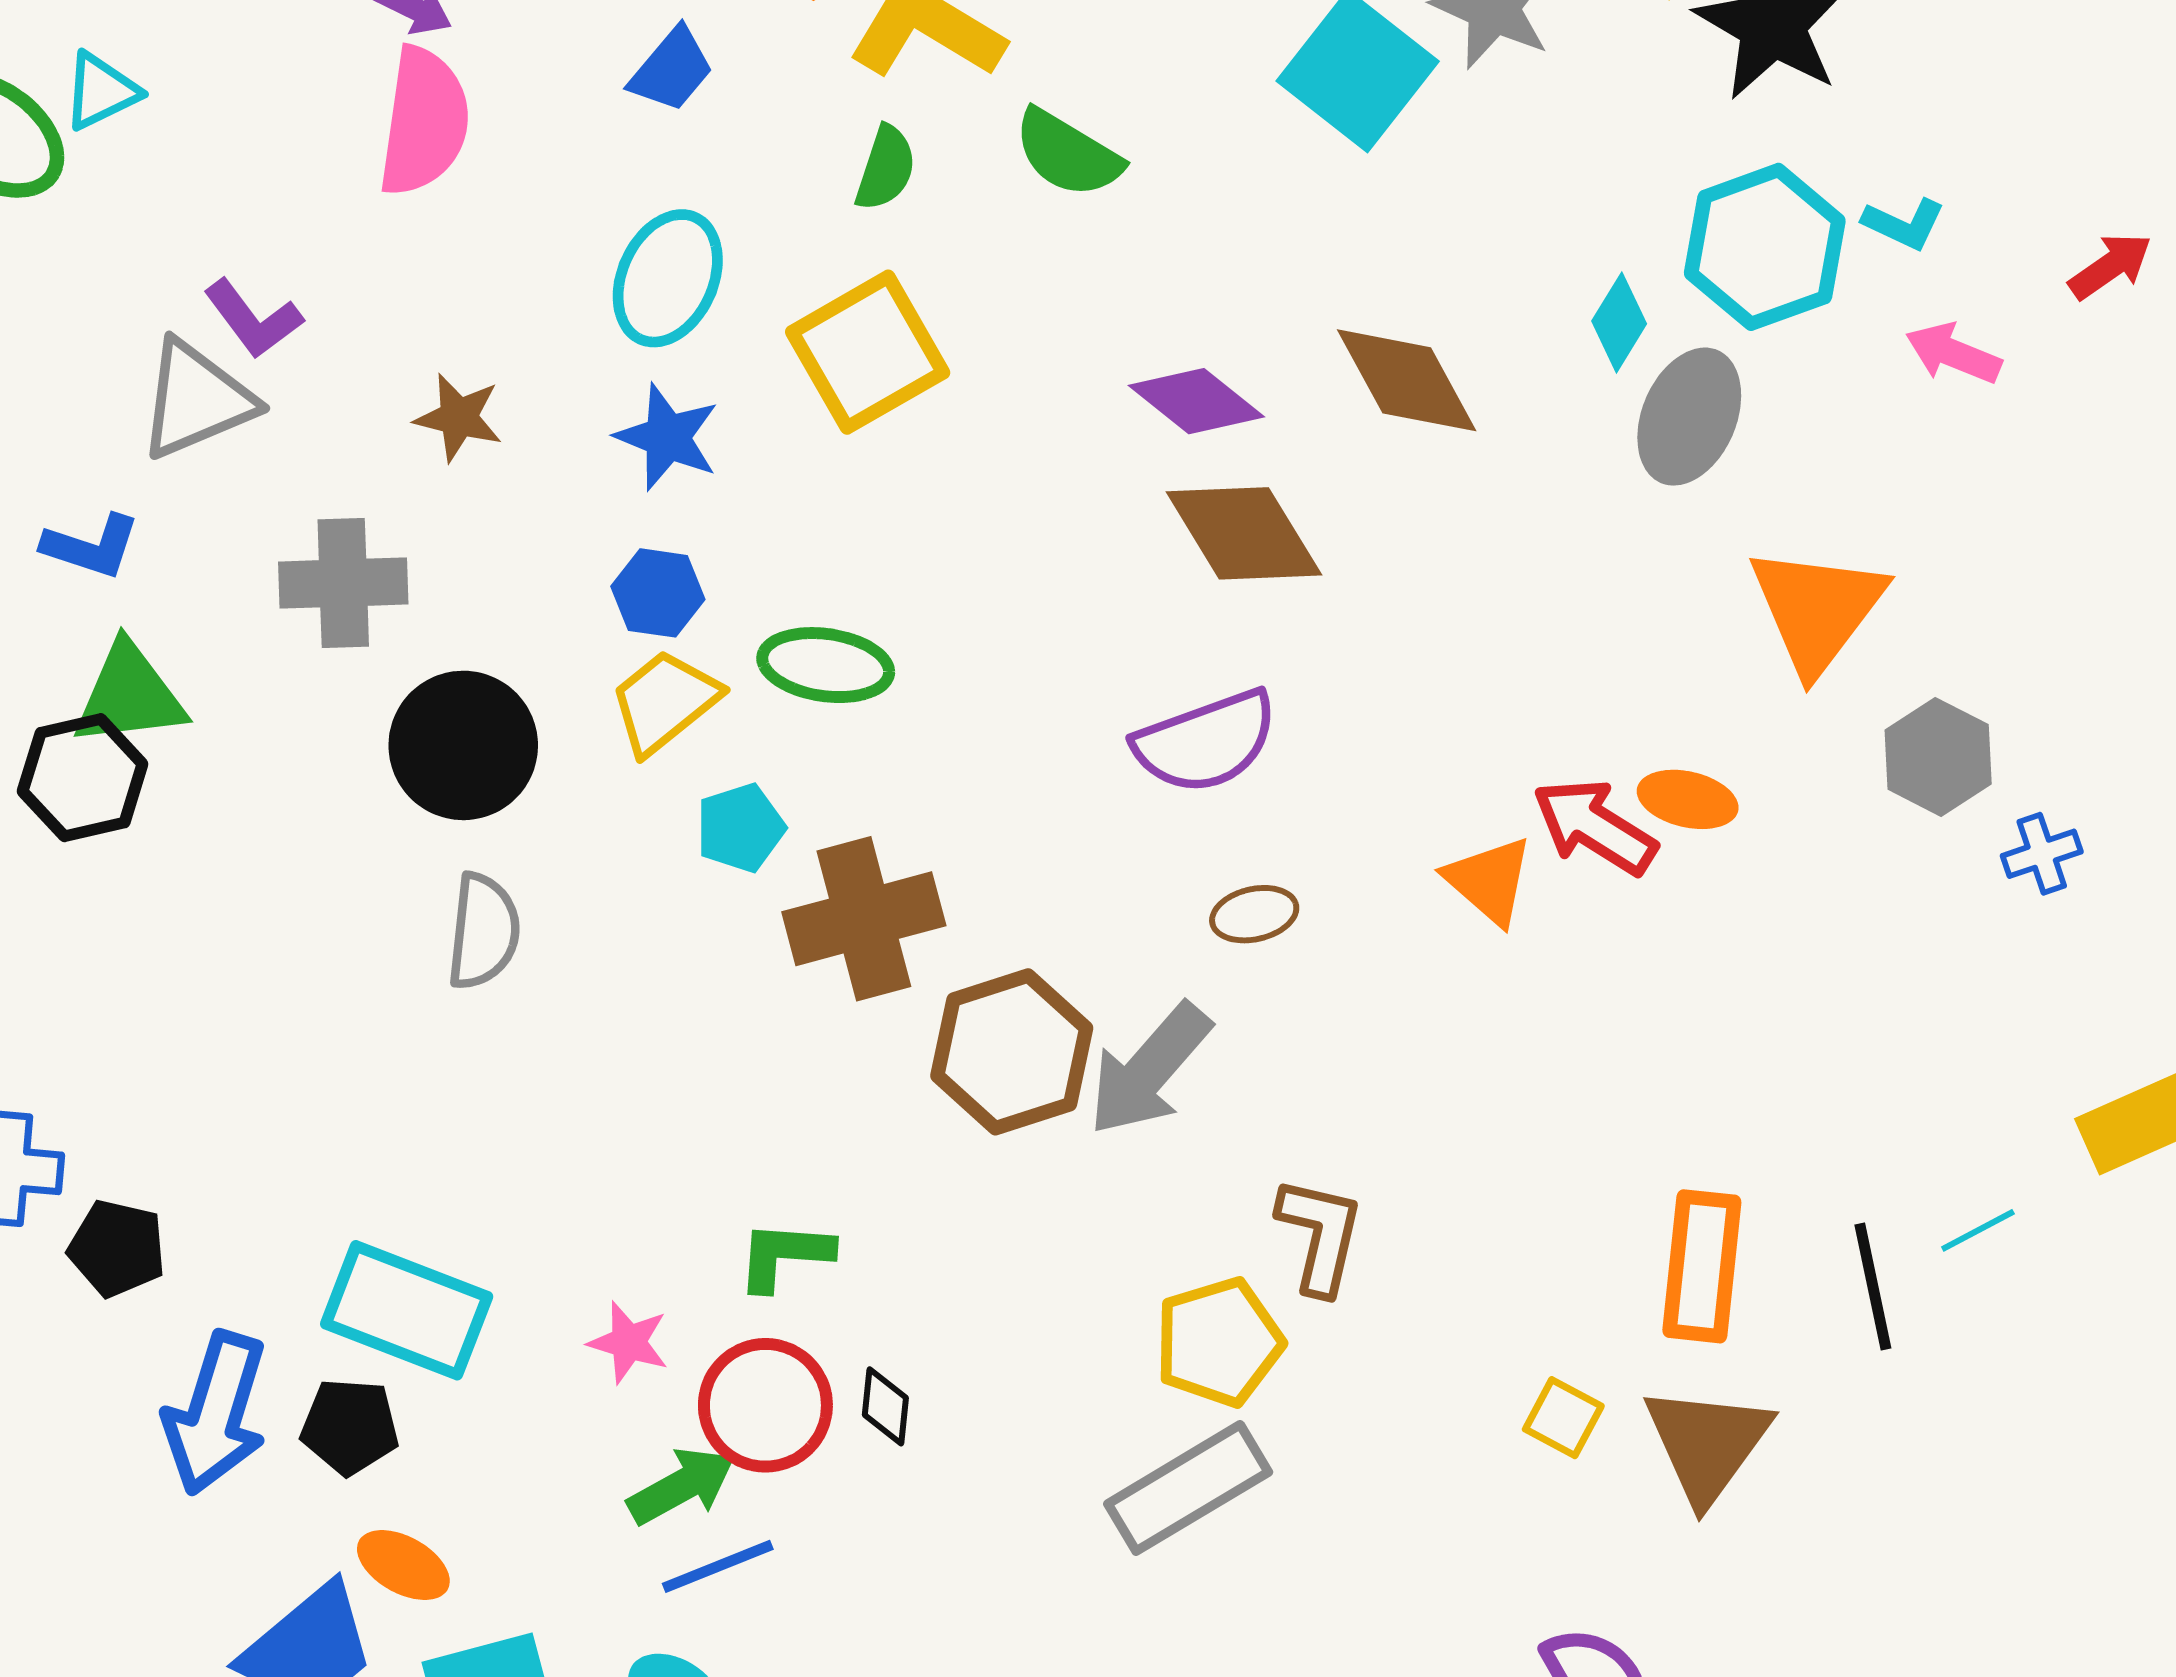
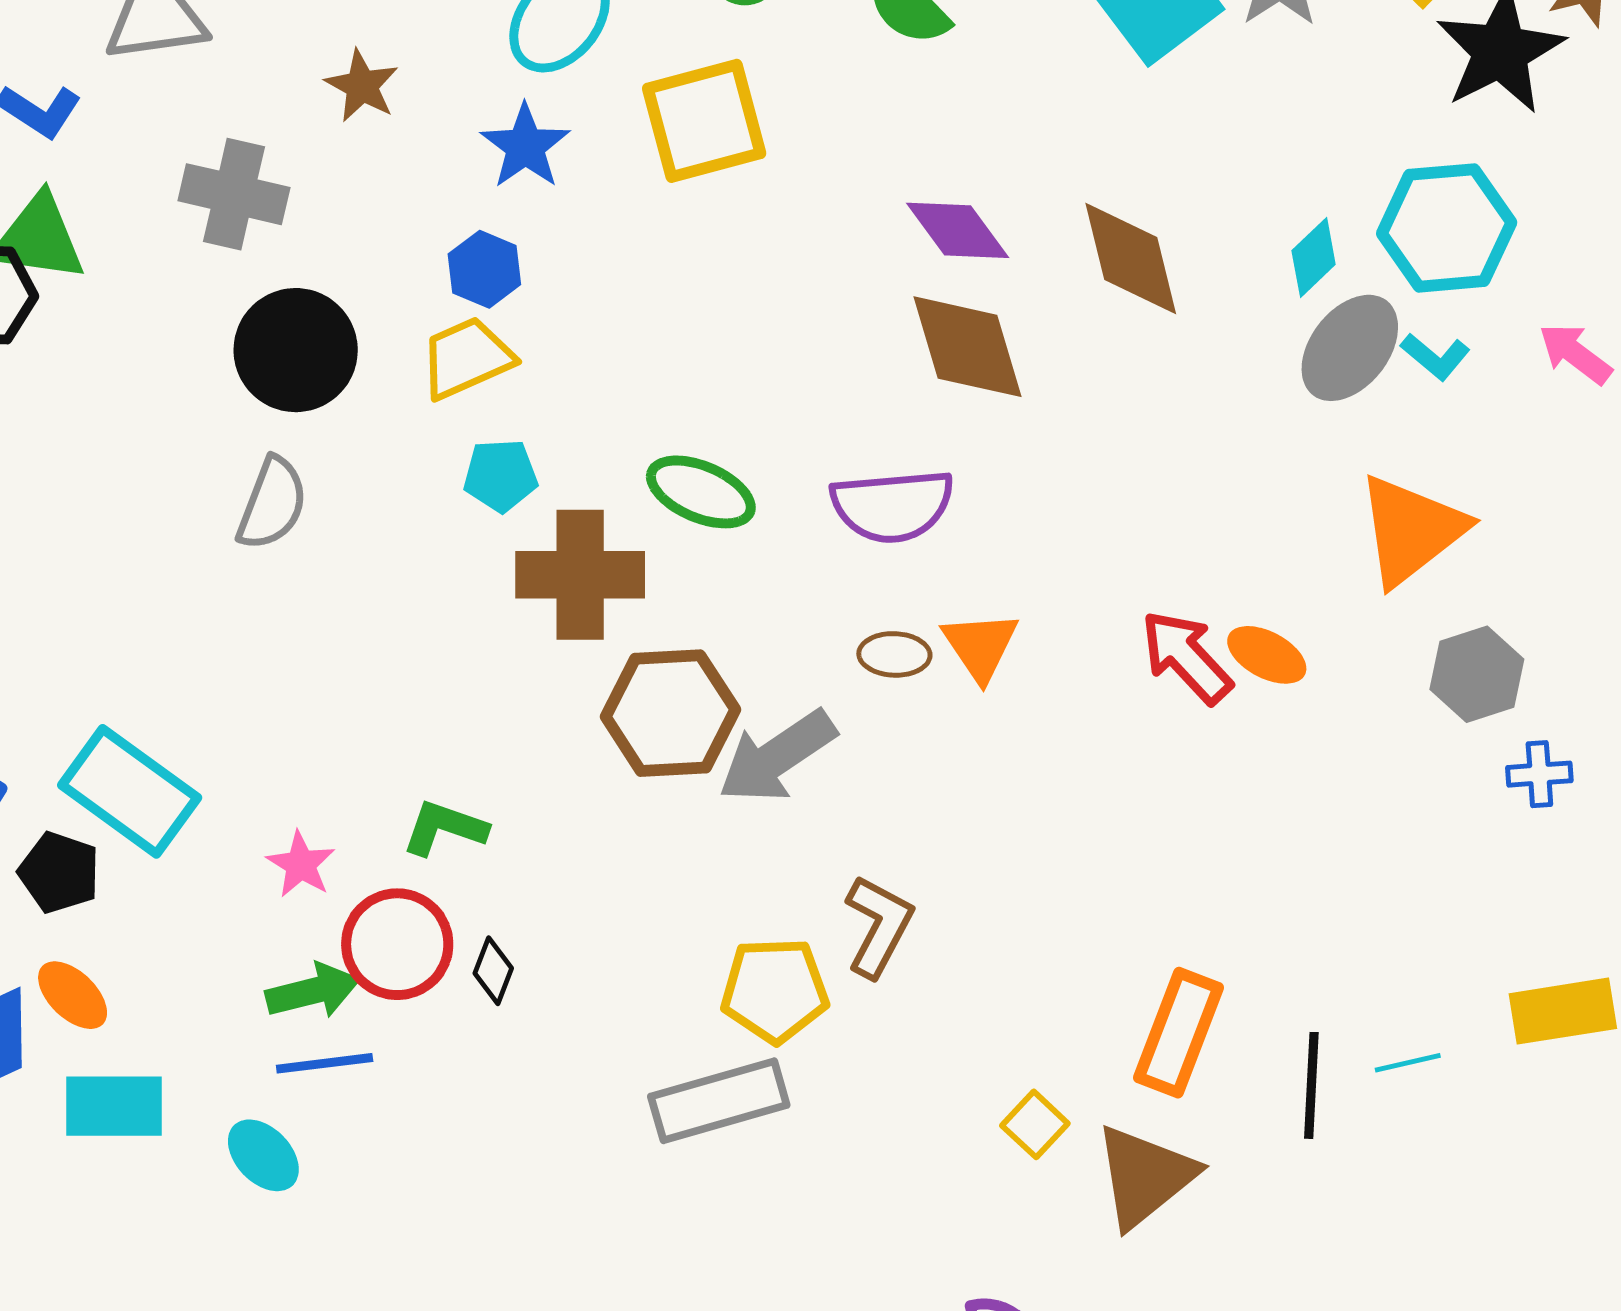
cyan L-shape: (1904, 224) -> (1435, 356), moved
green ellipse: (826, 665) -> (701, 492), moved
orange triangle: (1489, 881) -> (980, 646), moved

